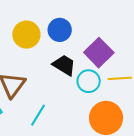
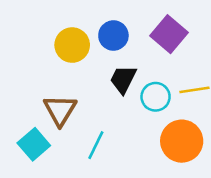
purple square: (99, 53) -> (169, 34), moved
black trapezoid: (64, 65) -> (123, 79), turned -90

